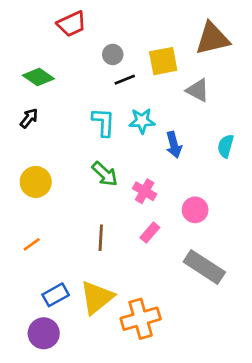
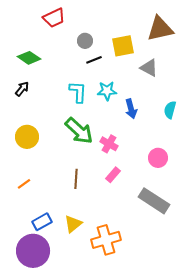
green arrow: (105, 174) -> (79, 131), size x1.4
pink circle: (195, 210) -> (158, 158), moved
yellow triangle: (97, 297) -> (73, 224), size x0.7
purple circle: (44, 333) -> (33, 251), size x1.4

